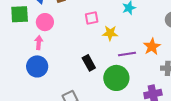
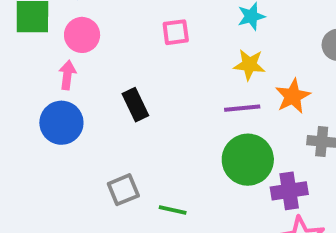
yellow star: (110, 33) -> (249, 65), moved
black rectangle: (89, 63) -> (135, 105), moved
green circle: (116, 78) -> (248, 160), moved

